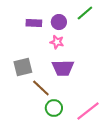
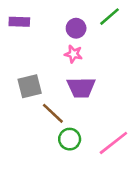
purple rectangle: (34, 23) -> (19, 22), moved

